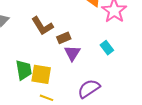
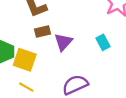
brown rectangle: (64, 38) -> (42, 32), moved

